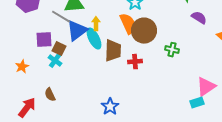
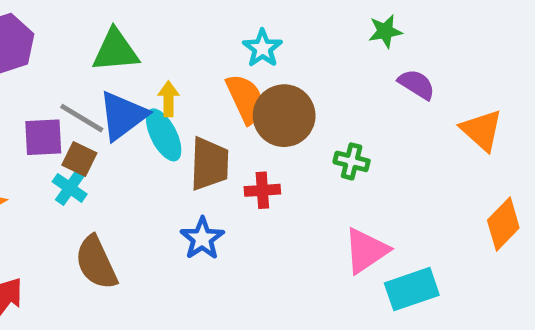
gray line: (61, 17) -> (82, 118), moved
pink triangle: (206, 87) -> (366, 251), moved
brown semicircle: (50, 95) -> (96, 263), moved, size x1.6
cyan rectangle: (197, 103) -> (412, 289), size x1.5
blue star: (110, 107) -> (202, 238), moved

